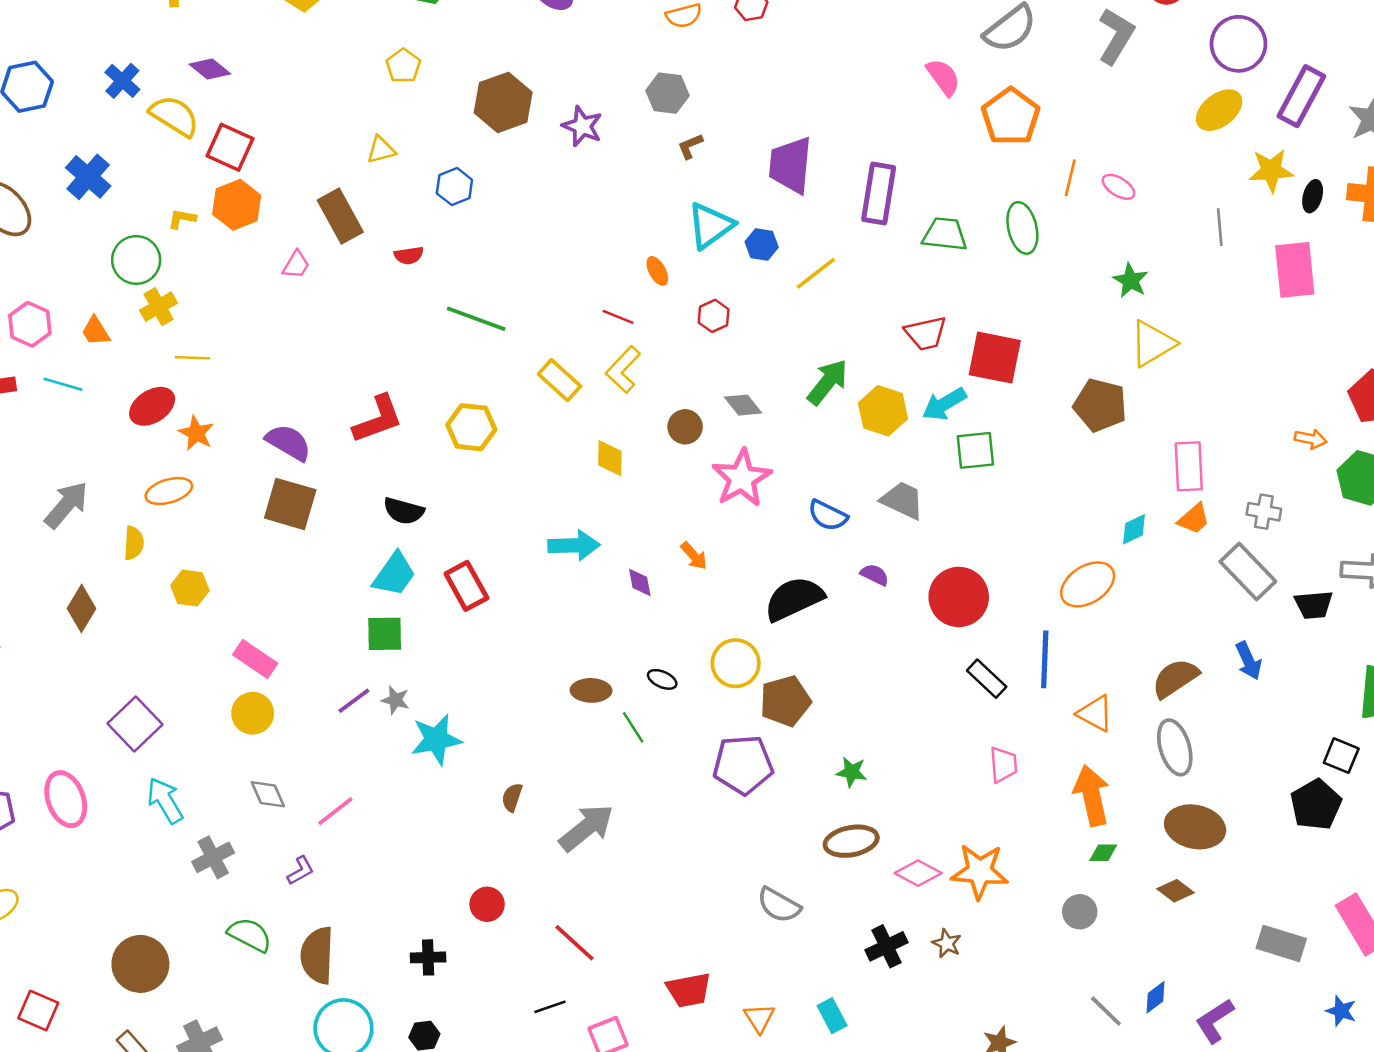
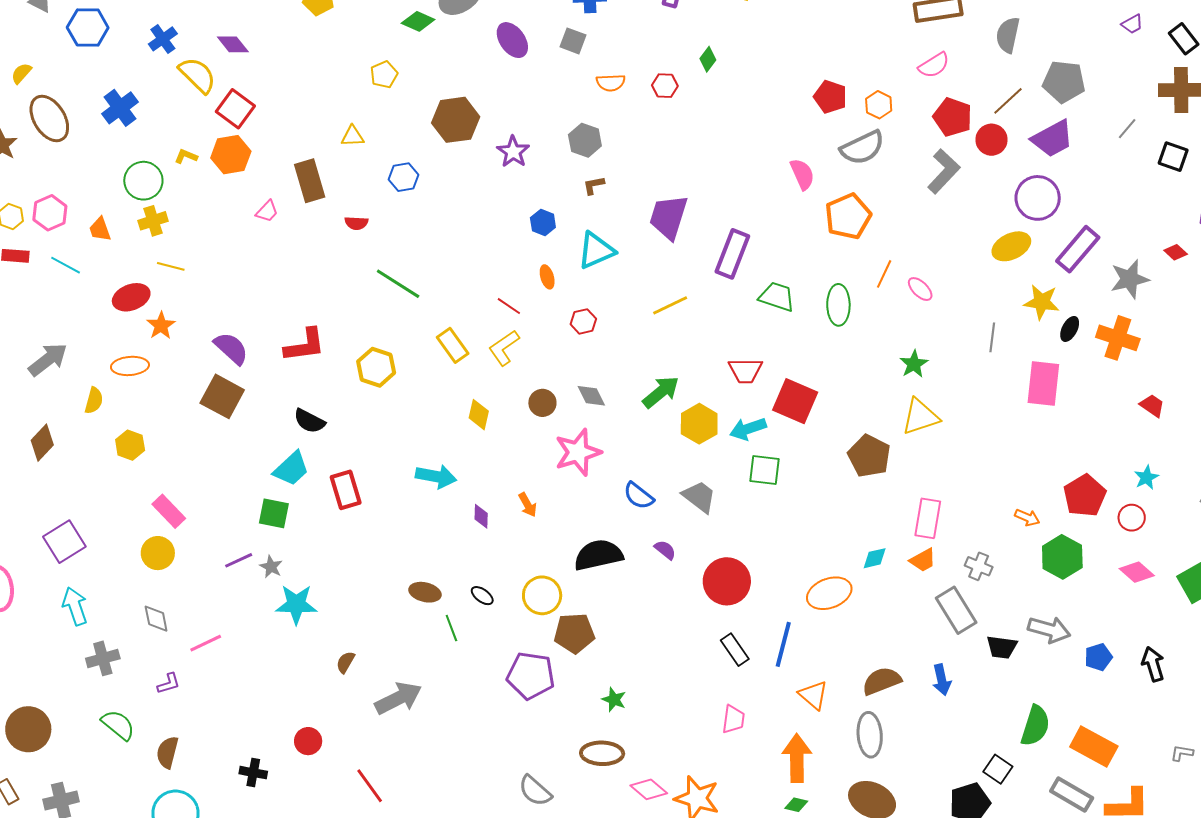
blue hexagon: (762, 244) -> (543, 223), moved
brown semicircle: (317, 955) -> (167, 752), size x0.7

